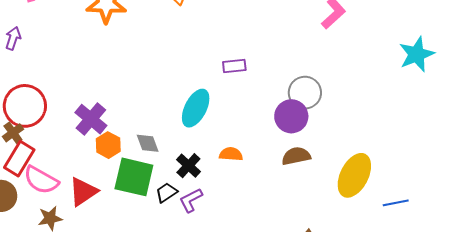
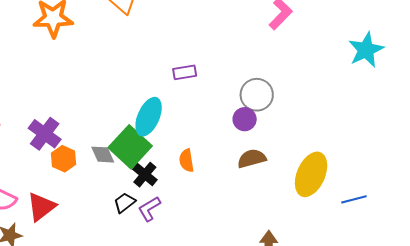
purple circle: (291, 116) -> (245, 119), size x0.7
orange semicircle: (231, 154) -> (187, 160), turned -100
green square: (134, 177) -> (130, 147), moved, turned 33

